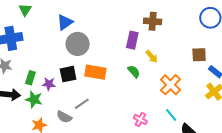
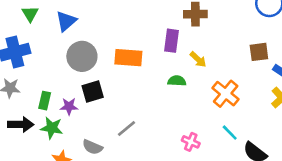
blue triangle: (65, 22) -> (66, 21), moved
gray circle: (78, 44) -> (82, 56), moved
green semicircle: (134, 71) -> (177, 81), turned -40
orange rectangle: (95, 72) -> (128, 58), moved
gray line: (82, 104) -> (127, 129), moved

